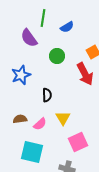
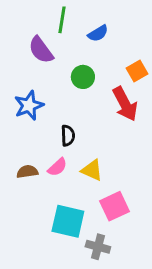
yellow triangle: (63, 118) -> (92, 170), turned -35
pink semicircle: (40, 124) -> (57, 167), moved
cyan square: (32, 152) -> (68, 221), moved

